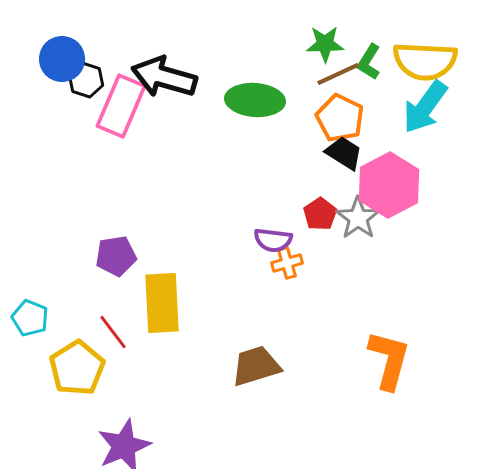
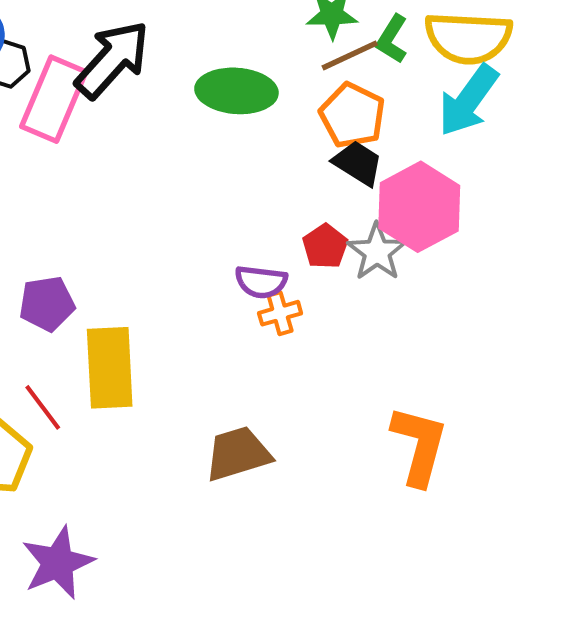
black arrow: (164, 77) -> (112, 60), turned 116

